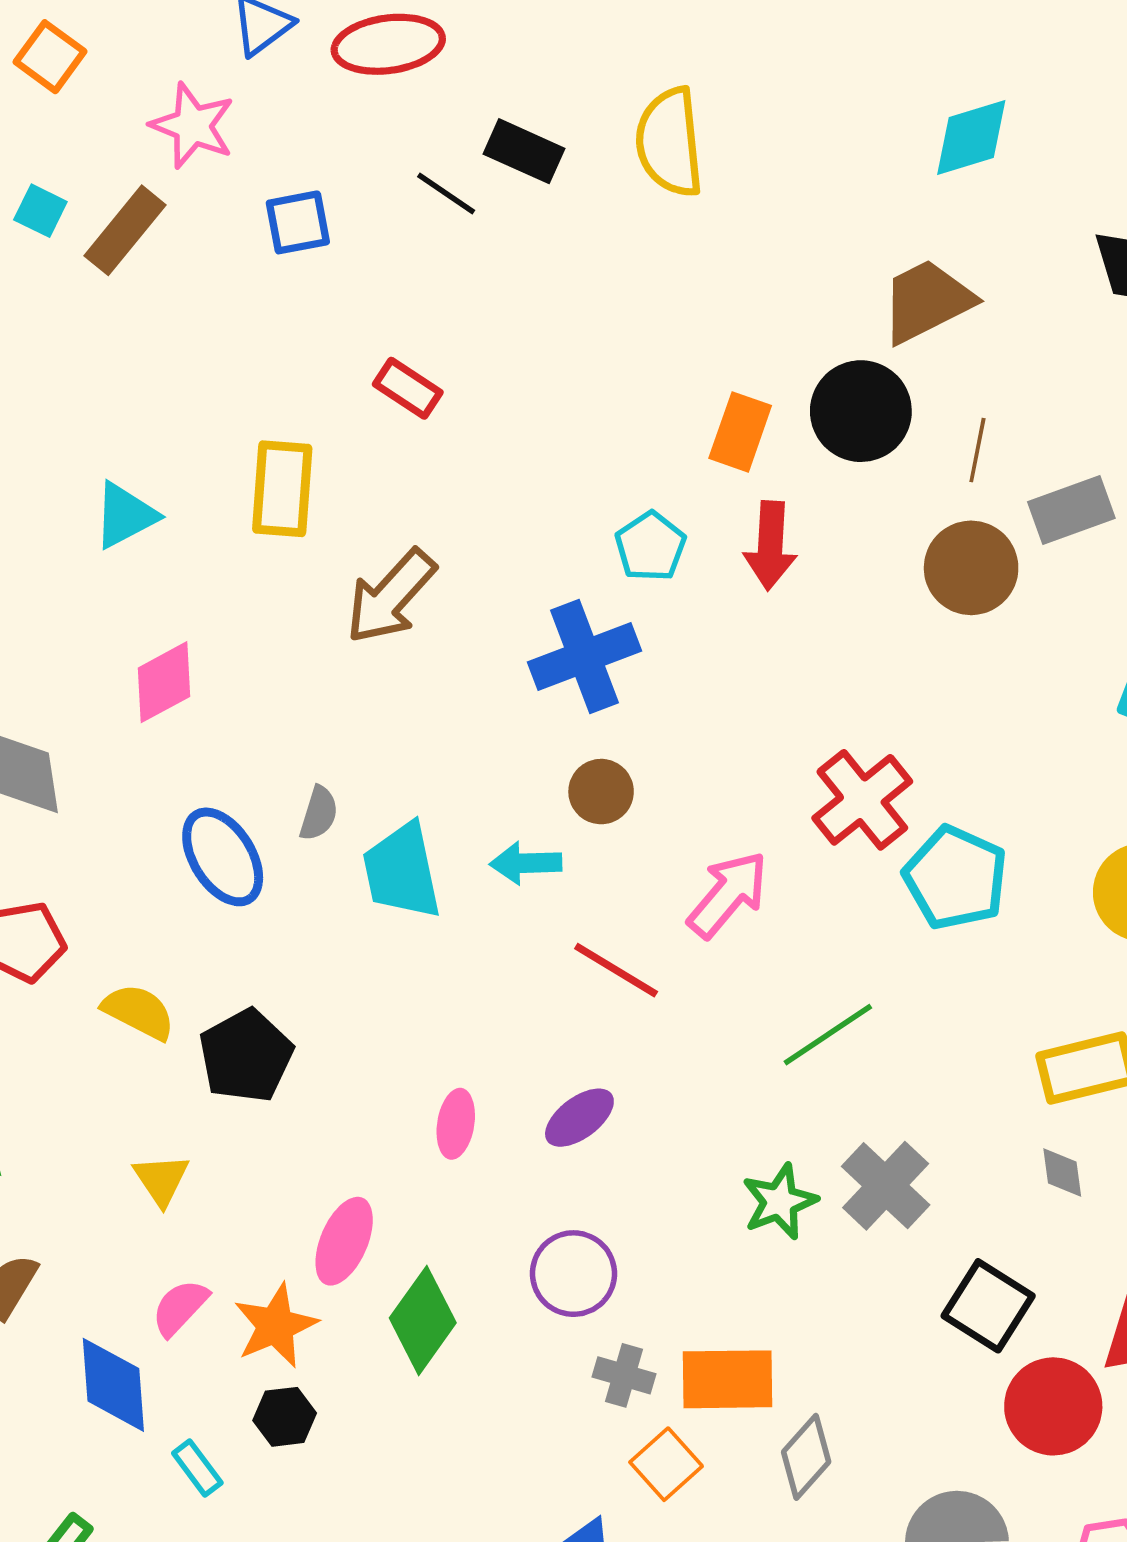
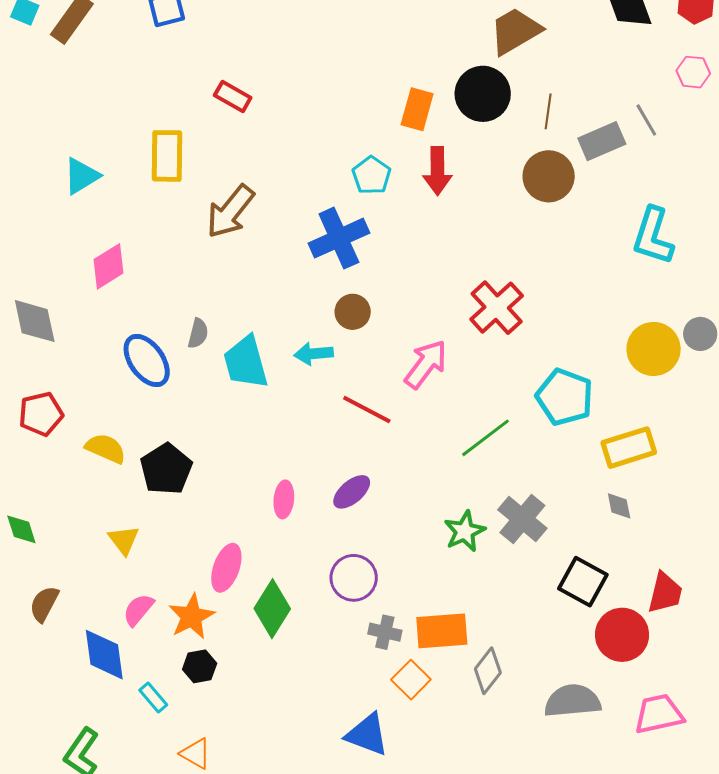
cyan pentagon: (956, 878) -> (565, 397), moved

